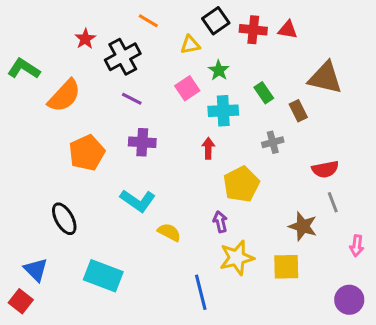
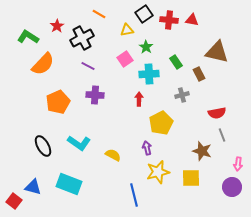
green L-shape: (24, 69) -> (28, 37), moved
cyan L-shape: (138, 201) -> (79, 143), moved
blue triangle: (36, 270) -> (33, 187), moved, turned -30
purple circle: (349, 300) -> (232, 187), moved

